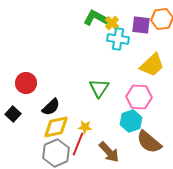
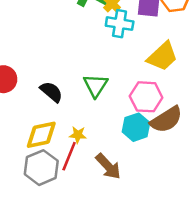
black semicircle: (51, 107) -> (51, 92), moved, turned -96
brown semicircle: (149, 142) -> (166, 120), moved, turned -72

